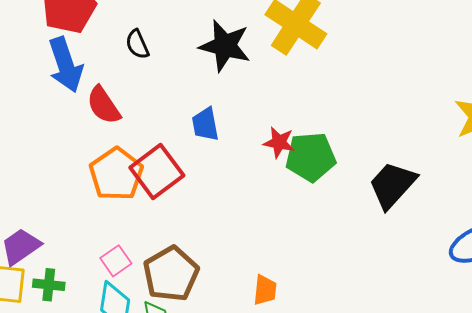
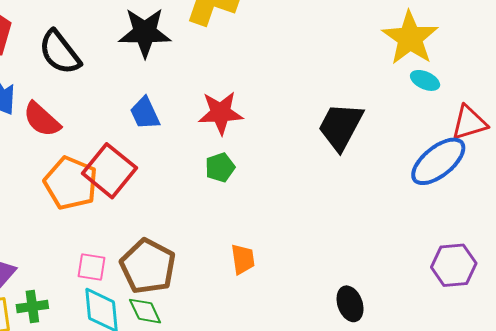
black semicircle: (137, 44) -> (60, 52), size x1.6
red star: (279, 142) -> (221, 113), size x1.4
green pentagon: (311, 157) -> (220, 167), moved, size x0.6
pink square: (116, 261) -> (91, 267), turned -32

